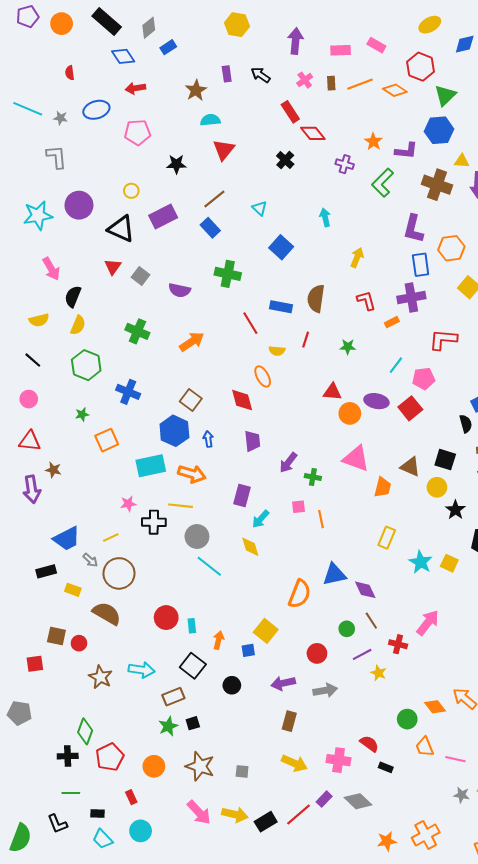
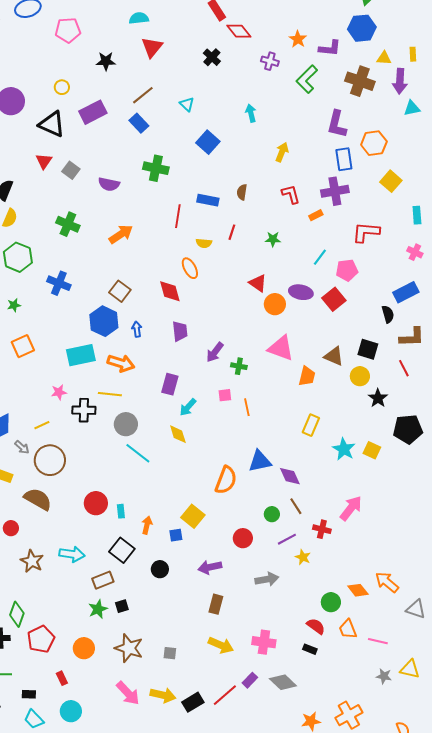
brown semicircle: (316, 299) -> (242, 192), size x0.6
red line: (250, 323) -> (178, 216), turned 40
red triangle: (332, 392) -> (258, 283), turned 30
orange square: (107, 440) -> (23, 346), moved
gray arrow: (325, 690) -> (267, 579), moved
red semicircle: (369, 744) -> (316, 626), moved

